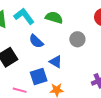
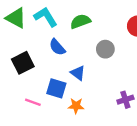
green semicircle: (54, 17) -> (80, 21), turned -42
blue square: (39, 77) -> (56, 88), turned 30

